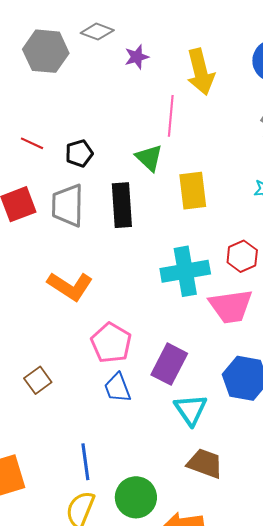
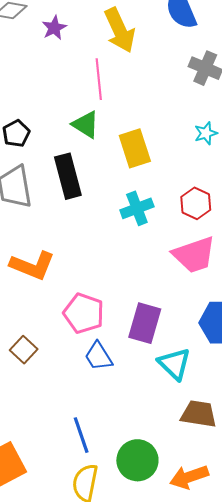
cyan cross: (185, 271) -> (137, 208), moved, size x0.7
brown square: (38, 380) -> (24, 350), moved

